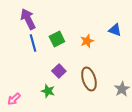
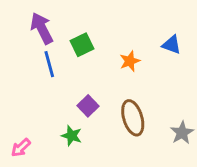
green square: (57, 39) -> (82, 45), moved

